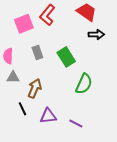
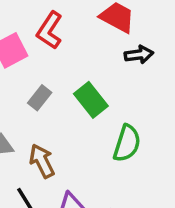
gray rectangle: (37, 52) -> (40, 98), turned 64
brown arrow: (35, 88) -> (42, 161), turned -42

